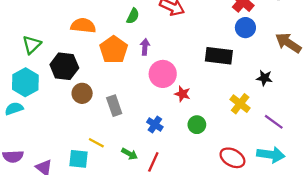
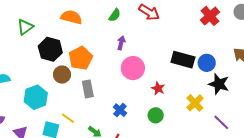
blue circle: (245, 28) -> (207, 63), moved
orange pentagon: (114, 50) -> (81, 58), moved
black star: (264, 78) -> (219, 84), size x1.5
cyan hexagon: (25, 82) -> (36, 97), moved
red star: (182, 94) -> (158, 88), moved

